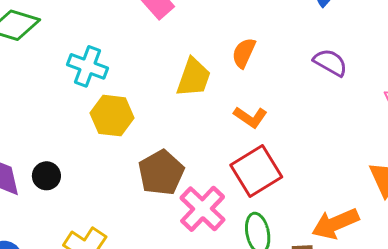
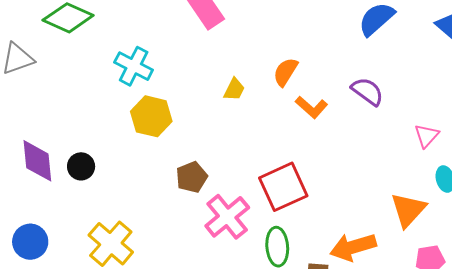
yellow trapezoid: (194, 77) -> (234, 89), size x0.6
orange L-shape: (250, 117) -> (311, 107), moved
brown pentagon: (161, 173) -> (192, 177), size x0.7

